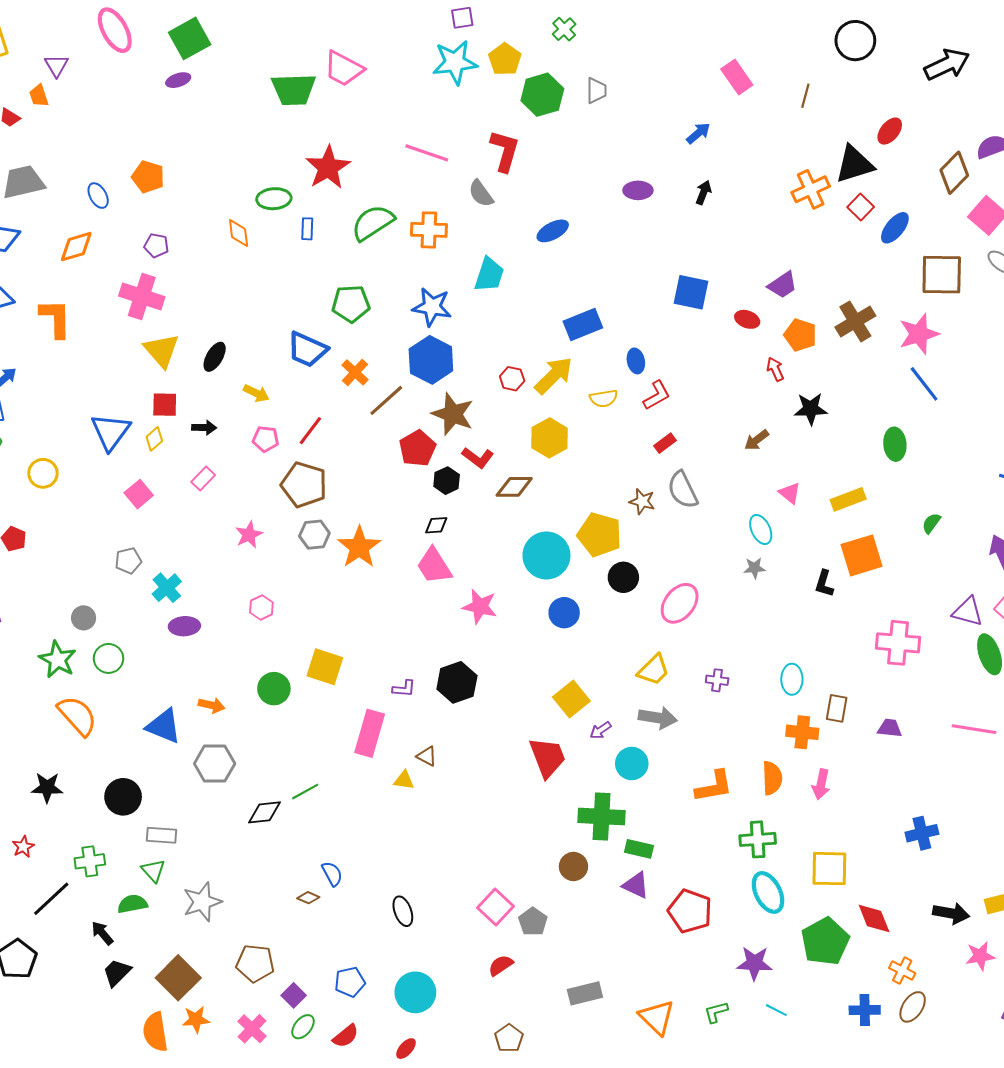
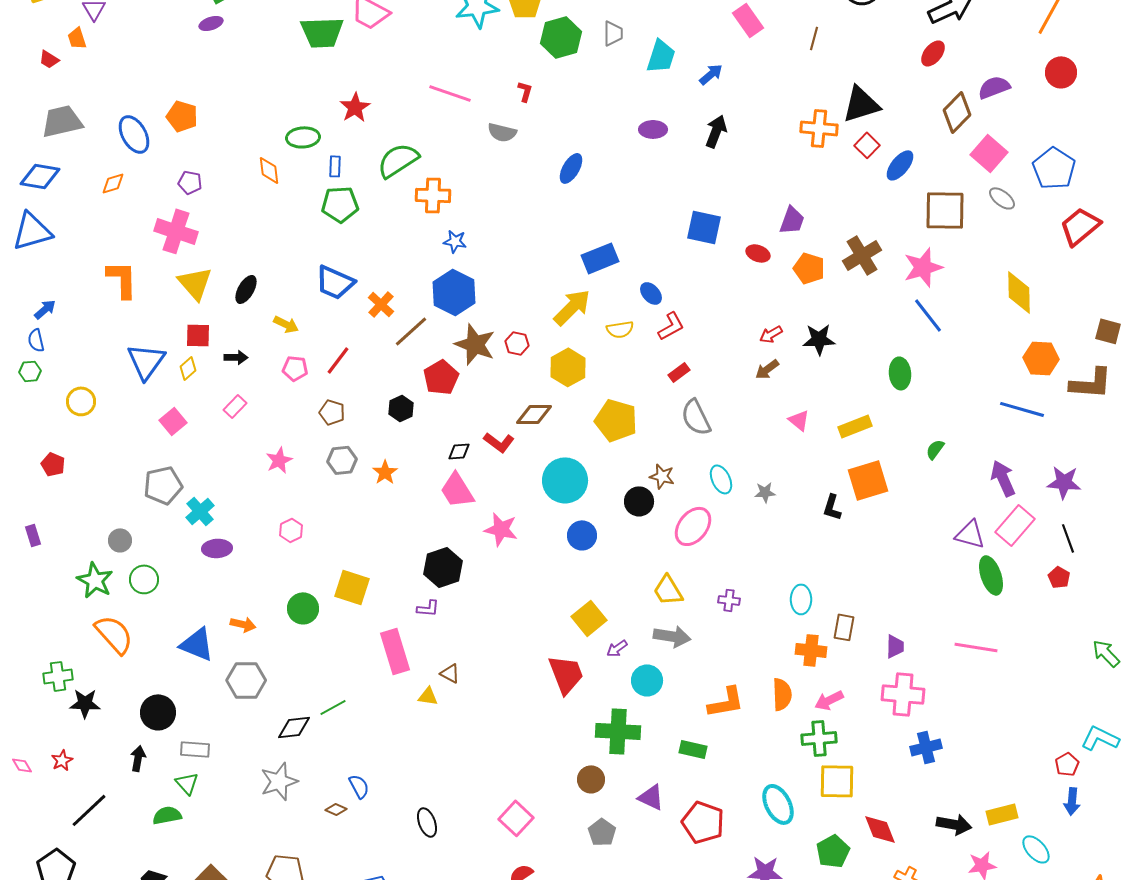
red ellipse: (890, 131) -> (933, 53), moved
red L-shape: (505, 151) -> (525, 91), size x0.5
red star: (328, 167) -> (355, 107), size x0.7
orange cross: (811, 189) -> (819, 128), turned 30
black arrow: (703, 192) -> (716, 131), size x1.4
gray semicircle: (481, 193) -> (502, 132), turned -40
blue ellipse: (98, 196) -> (134, 134), size x1.5
orange cross: (429, 230) -> (433, 195), moved
blue ellipse: (553, 231) -> (571, 168), turned -32
orange diamond: (76, 247) -> (113, 183), size x0.7
cyan trapezoid: (489, 275) -> (661, 56), moved
purple trapezoid: (783, 285) -> (792, 220), turned -36
green pentagon: (351, 304) -> (340, 204), moved
blue star: (432, 307) -> (455, 241), size x0.6
orange L-shape: (55, 318) -> (122, 279), moved
blue ellipse: (636, 361) -> (651, 293), turned -30
red arrow: (775, 369) -> (771, 334), moved, turned -95
red hexagon: (512, 379) -> (517, 343), moved
red L-shape: (478, 458) -> (499, 442), moved
black hexagon: (447, 481) -> (401, 408), moved
brown pentagon: (304, 485) -> (332, 412), size x0.6
brown star: (642, 501) -> (662, 476), moved
cyan ellipse: (761, 529) -> (721, 479), moved
yellow pentagon: (599, 535) -> (616, 420), moved
orange star: (359, 547) -> (385, 472), size x0.6
gray pentagon: (128, 561) -> (163, 485), size x1.5
pink cross: (898, 643) -> (903, 694), moved
yellow trapezoid: (654, 670) -> (668, 590), turned 104
black hexagon: (457, 682) -> (443, 567), moved
purple trapezoid: (890, 728) -> (895, 646), turned 85
pink rectangle: (370, 733) -> (395, 651), turned -33
pink arrow: (821, 784) -> (829, 700), turned 52
green cross: (758, 839) -> (819, 738), moved
green rectangle: (639, 849) -> (693, 749), moved
green cross: (90, 861) -> (58, 676), moved
gray star: (202, 902) -> (279, 781), moved
gray pentagon: (533, 922) -> (602, 832), moved
black arrow: (102, 933) -> (138, 758), moved, turned 50
green pentagon: (825, 941) -> (833, 851), size x0.7

